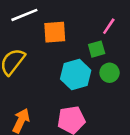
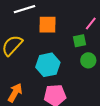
cyan hexagon: (76, 75) -> (48, 65), moved

